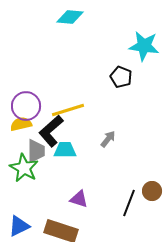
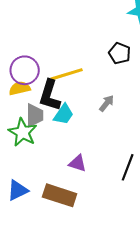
black pentagon: (121, 77) -> (120, 53), moved
black L-shape: (51, 131) -> (50, 95), turned -32
cyan trapezoid: (65, 150) -> (64, 114), turned 125

